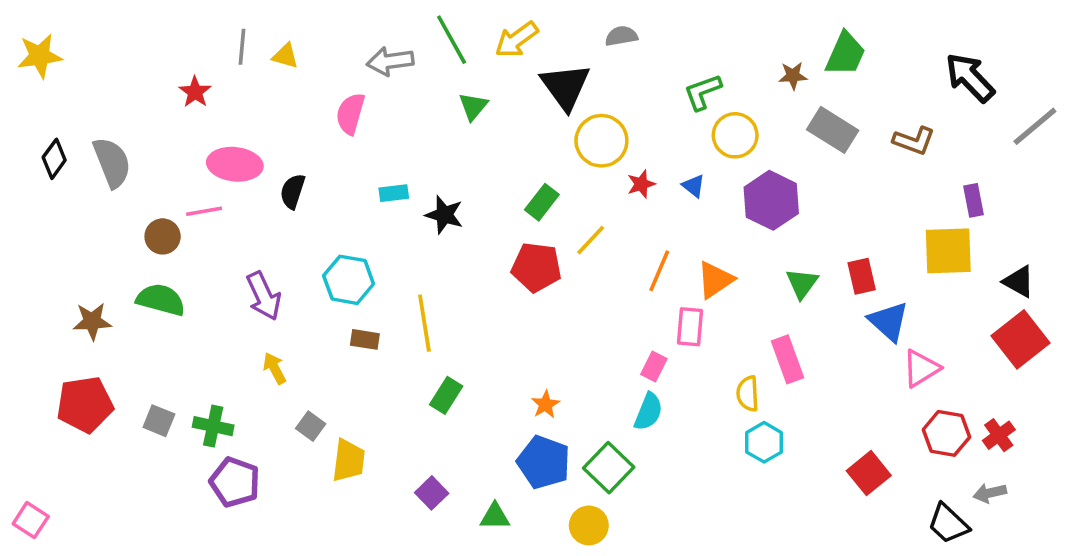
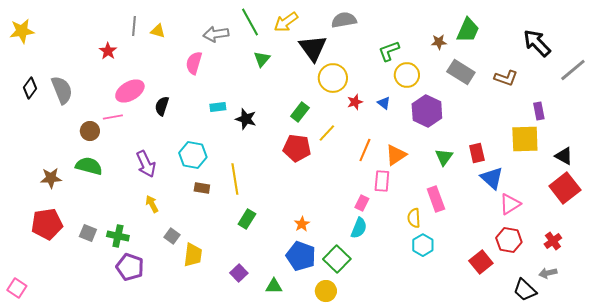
gray semicircle: (621, 36) -> (344, 20), size x1.4
pink ellipse: (235, 164) -> (130, 91), turned -36
red hexagon: (946, 433) -> (509, 240), moved

